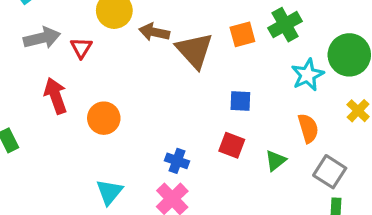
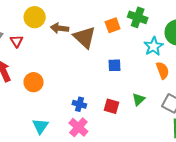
green cross: (285, 25) -> (138, 17), turned -36
orange semicircle: (308, 128) -> (163, 70), moved
red square: (232, 145) -> (111, 106), moved

